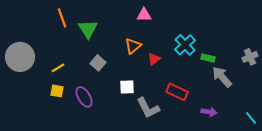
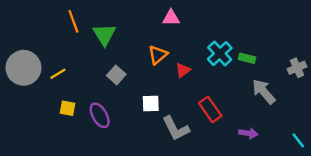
green rectangle: (208, 58) -> (247, 58), moved
yellow line: (58, 68) -> (58, 74), moved
red rectangle: (177, 92) -> (210, 109), turned 30

